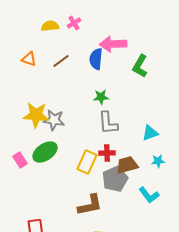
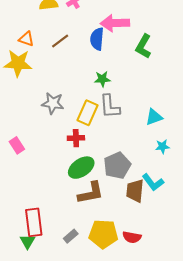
yellow star: (36, 115) -> (18, 63), moved
green ellipse: (45, 152) -> (81, 168), moved
red cross: (107, 153) -> (76, 138), moved
yellow rectangle: (87, 162) -> (88, 113), moved
brown trapezoid: (127, 165) -> (135, 191), moved, turned -70

